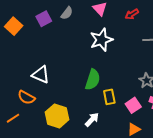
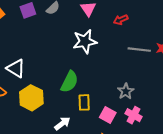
pink square: (133, 105) -> (108, 115), turned -35
yellow hexagon: (57, 116) -> (31, 98), moved

